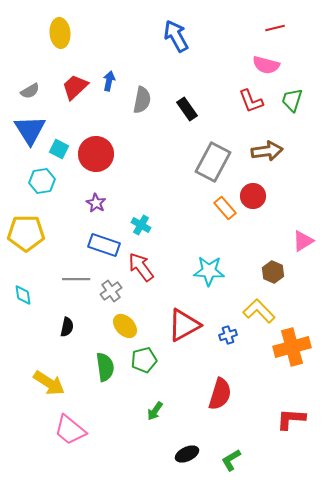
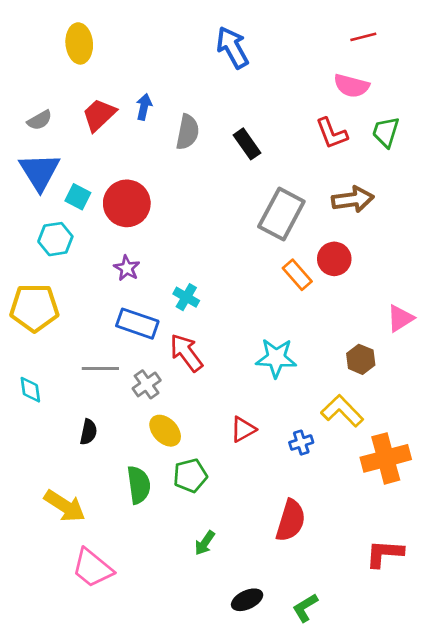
red triangle: (184, 325) -> (243, 429), size x0.6

